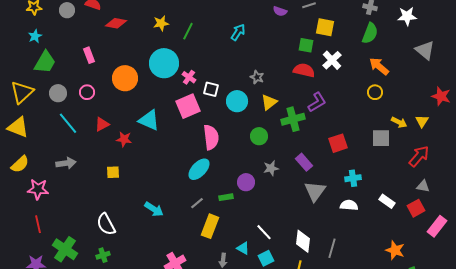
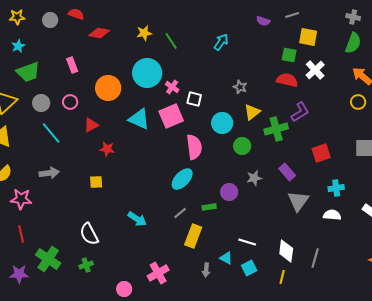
green line: (188, 31) -> (171, 41), turned -60
green trapezoid: (45, 62) -> (28, 72), turned 40
cyan circle: (237, 101) -> (222, 123), moved
cyan triangle: (149, 120) -> (139, 119), moved
red triangle: (102, 124) -> (91, 125), moved
white line: (264, 232) -> (247, 242), turned -30

